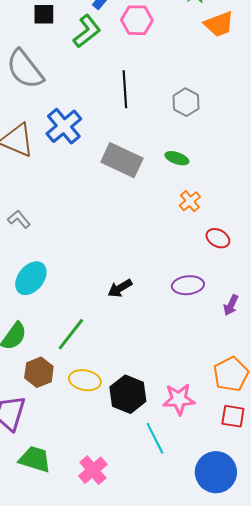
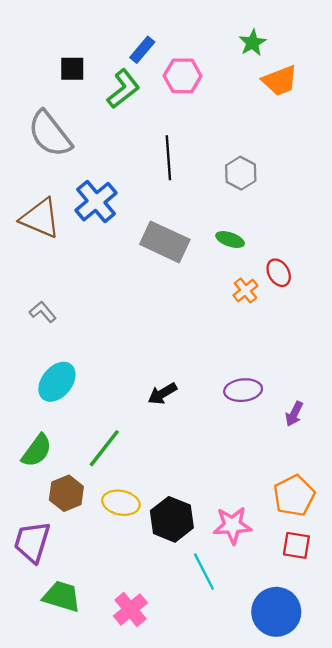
red ellipse: (218, 238) -> (279, 273), moved, turned 30

